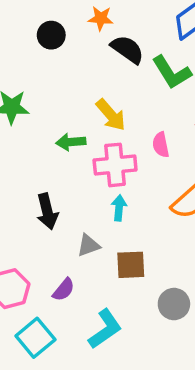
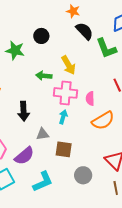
black circle: (51, 35) -> (41, 36), moved
pink semicircle: (161, 145) -> (90, 98), moved
purple semicircle: (64, 290) -> (24, 156), size x1.5

